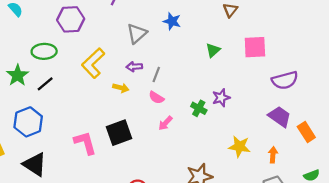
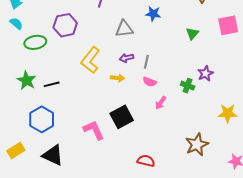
gray triangle: (137, 34) -> (124, 29), turned 42
green ellipse: (44, 51) -> (35, 42), moved
black line: (45, 84) -> (52, 84), turned 35

